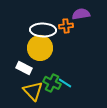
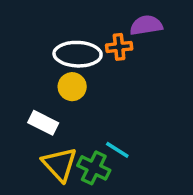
yellow circle: (40, 48) -> (72, 87), size x0.6
green cross: (52, 83) -> (94, 168), moved

